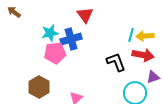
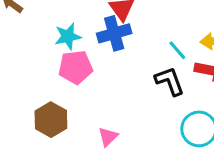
cyan line: (131, 35) -> (177, 50), moved, turned -56
blue cross: (71, 39) -> (114, 33), moved

